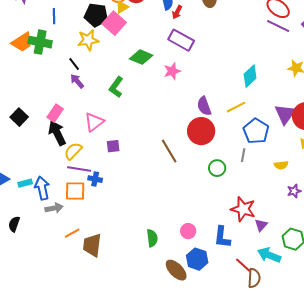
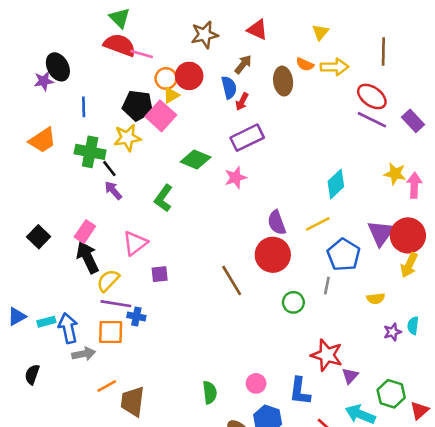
purple rectangle: (181, 40) -> (247, 138), turned -55
green cross: (40, 42) -> (90, 152), moved

